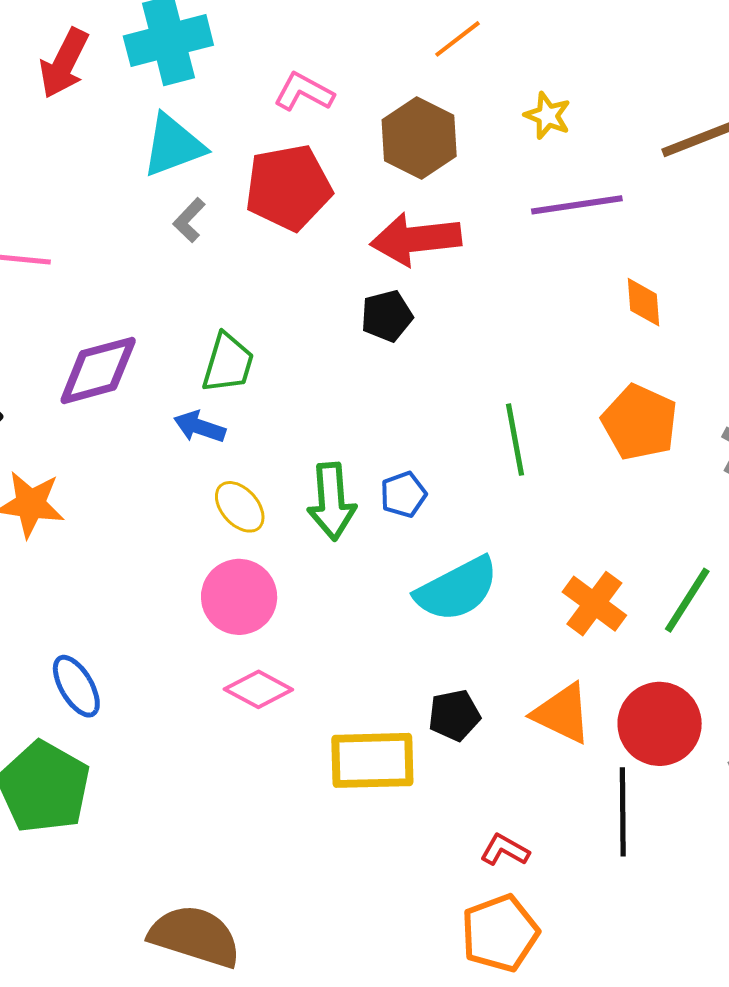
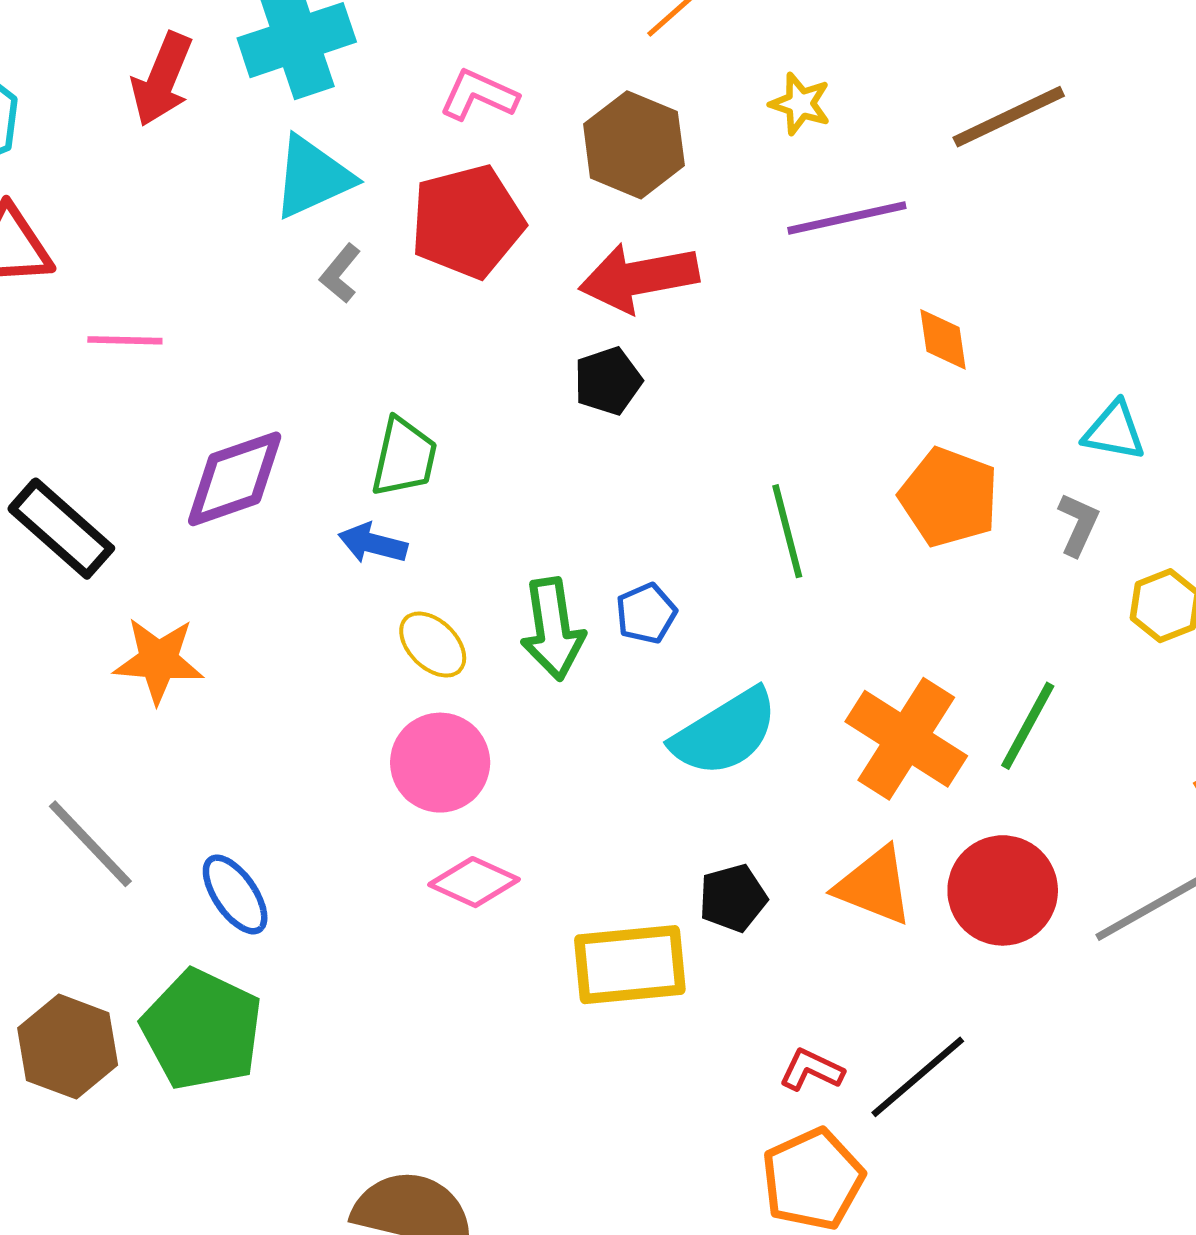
orange cross: (594, 604) -> (906, 739), size x1.4
black line: (623, 812) -> (918, 1077), moved, turned 54

